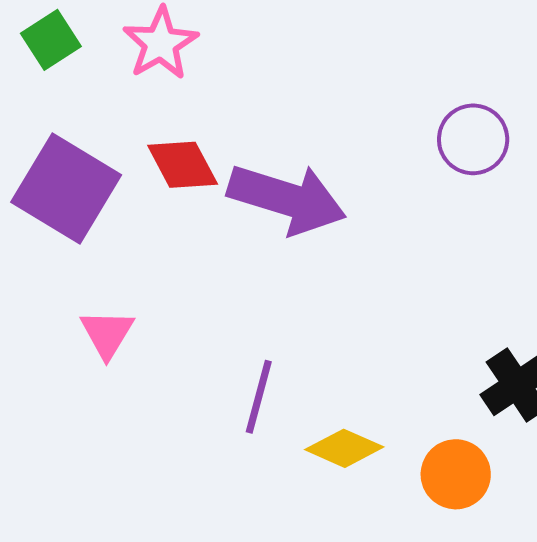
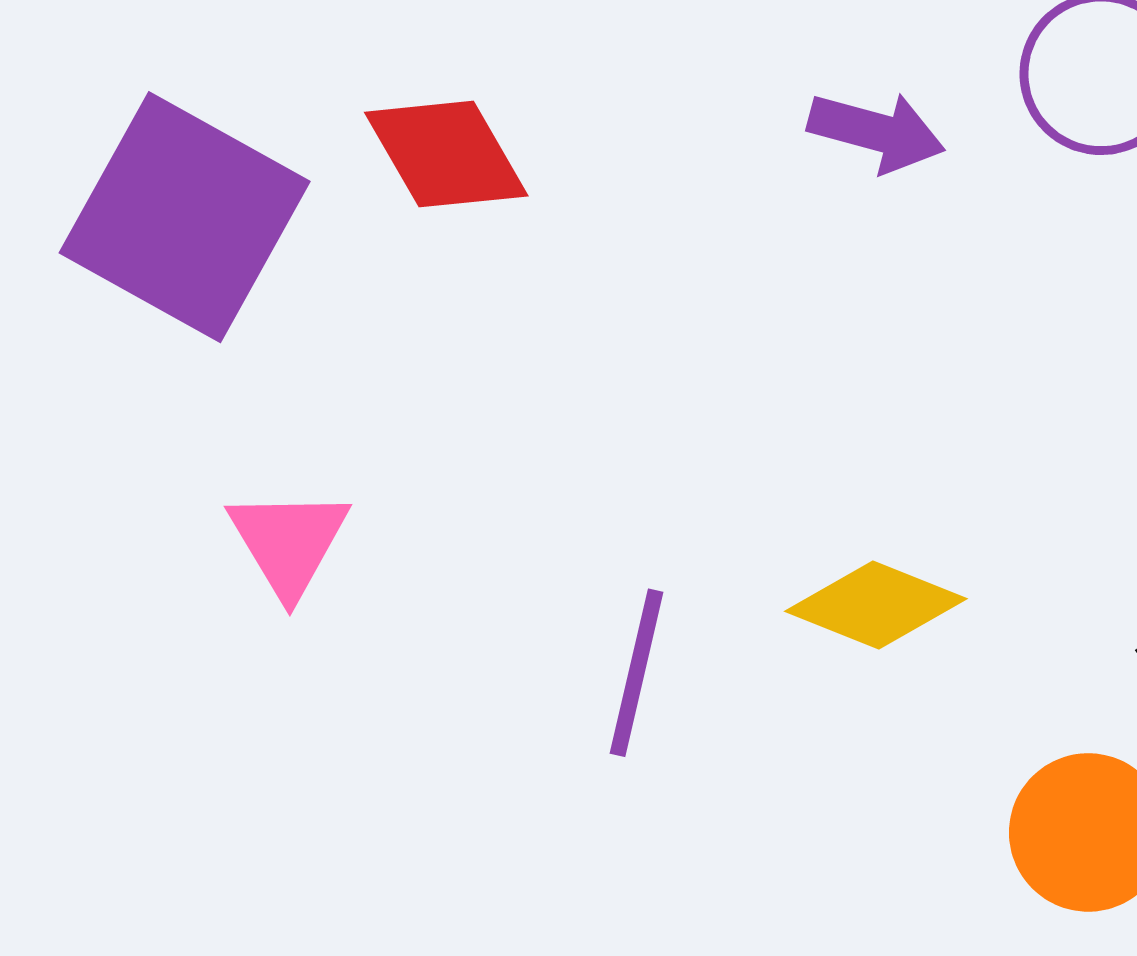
purple arrow: (287, 199) -> (876, 132), moved, size x0.5
yellow diamond: (344, 448) -> (876, 605), moved

